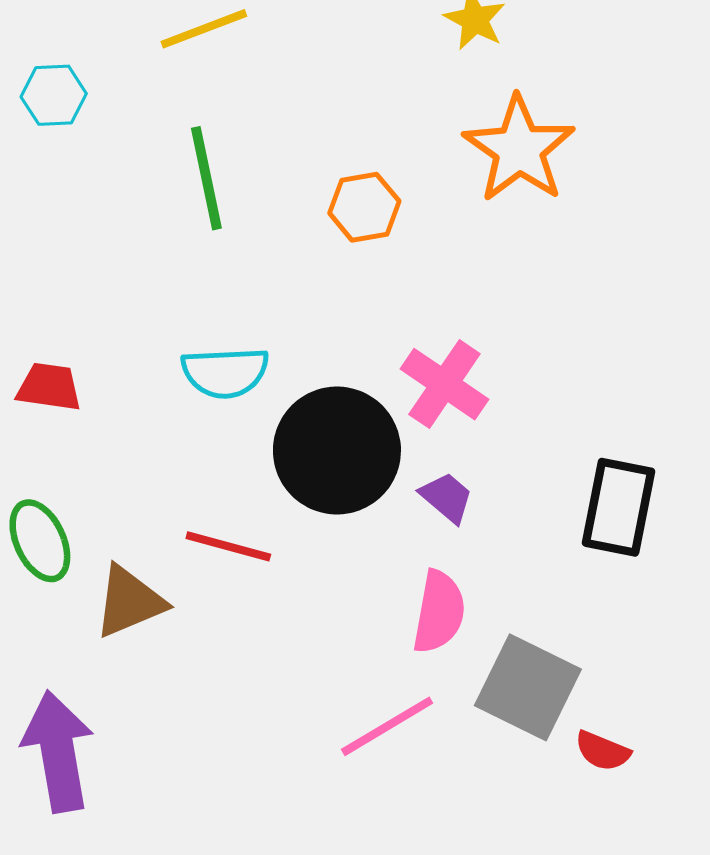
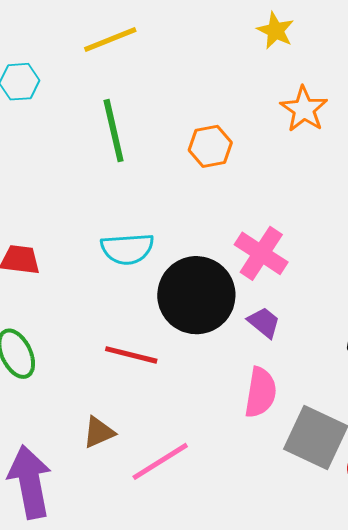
orange star: (519, 149) -> (304, 109), size x0.7
brown triangle: (129, 602) -> (99, 432), moved, size x0.7
pink line: (387, 726) -> (160, 461), moved

